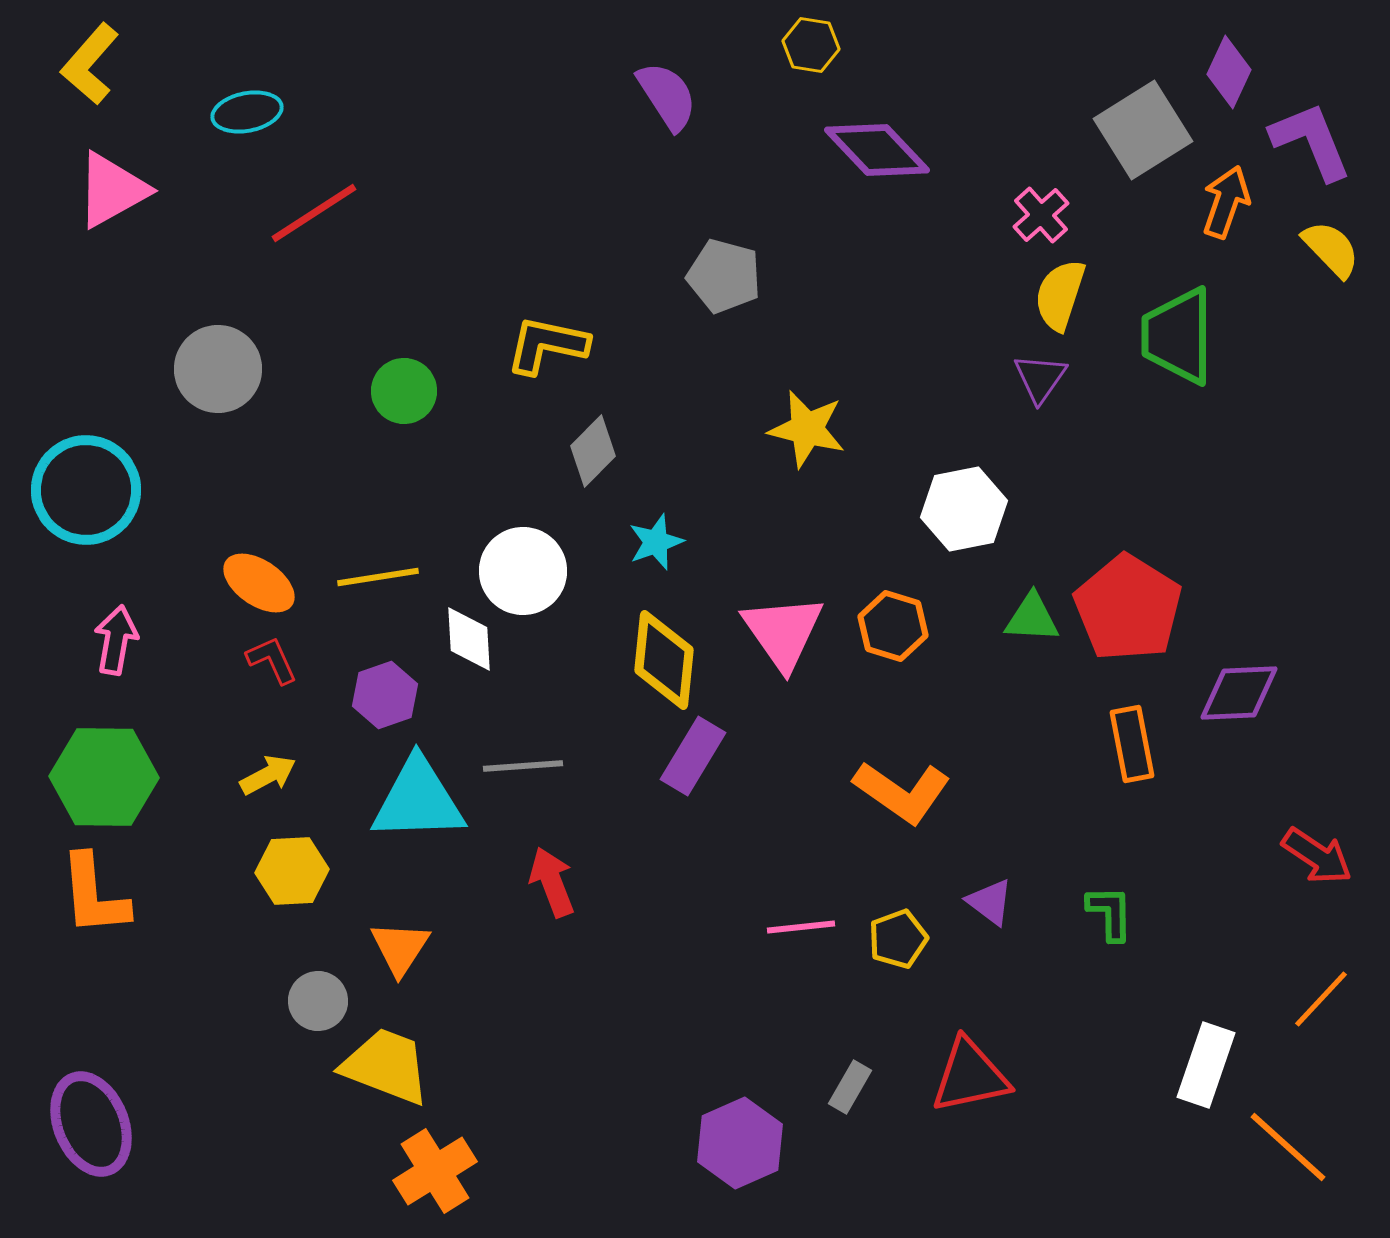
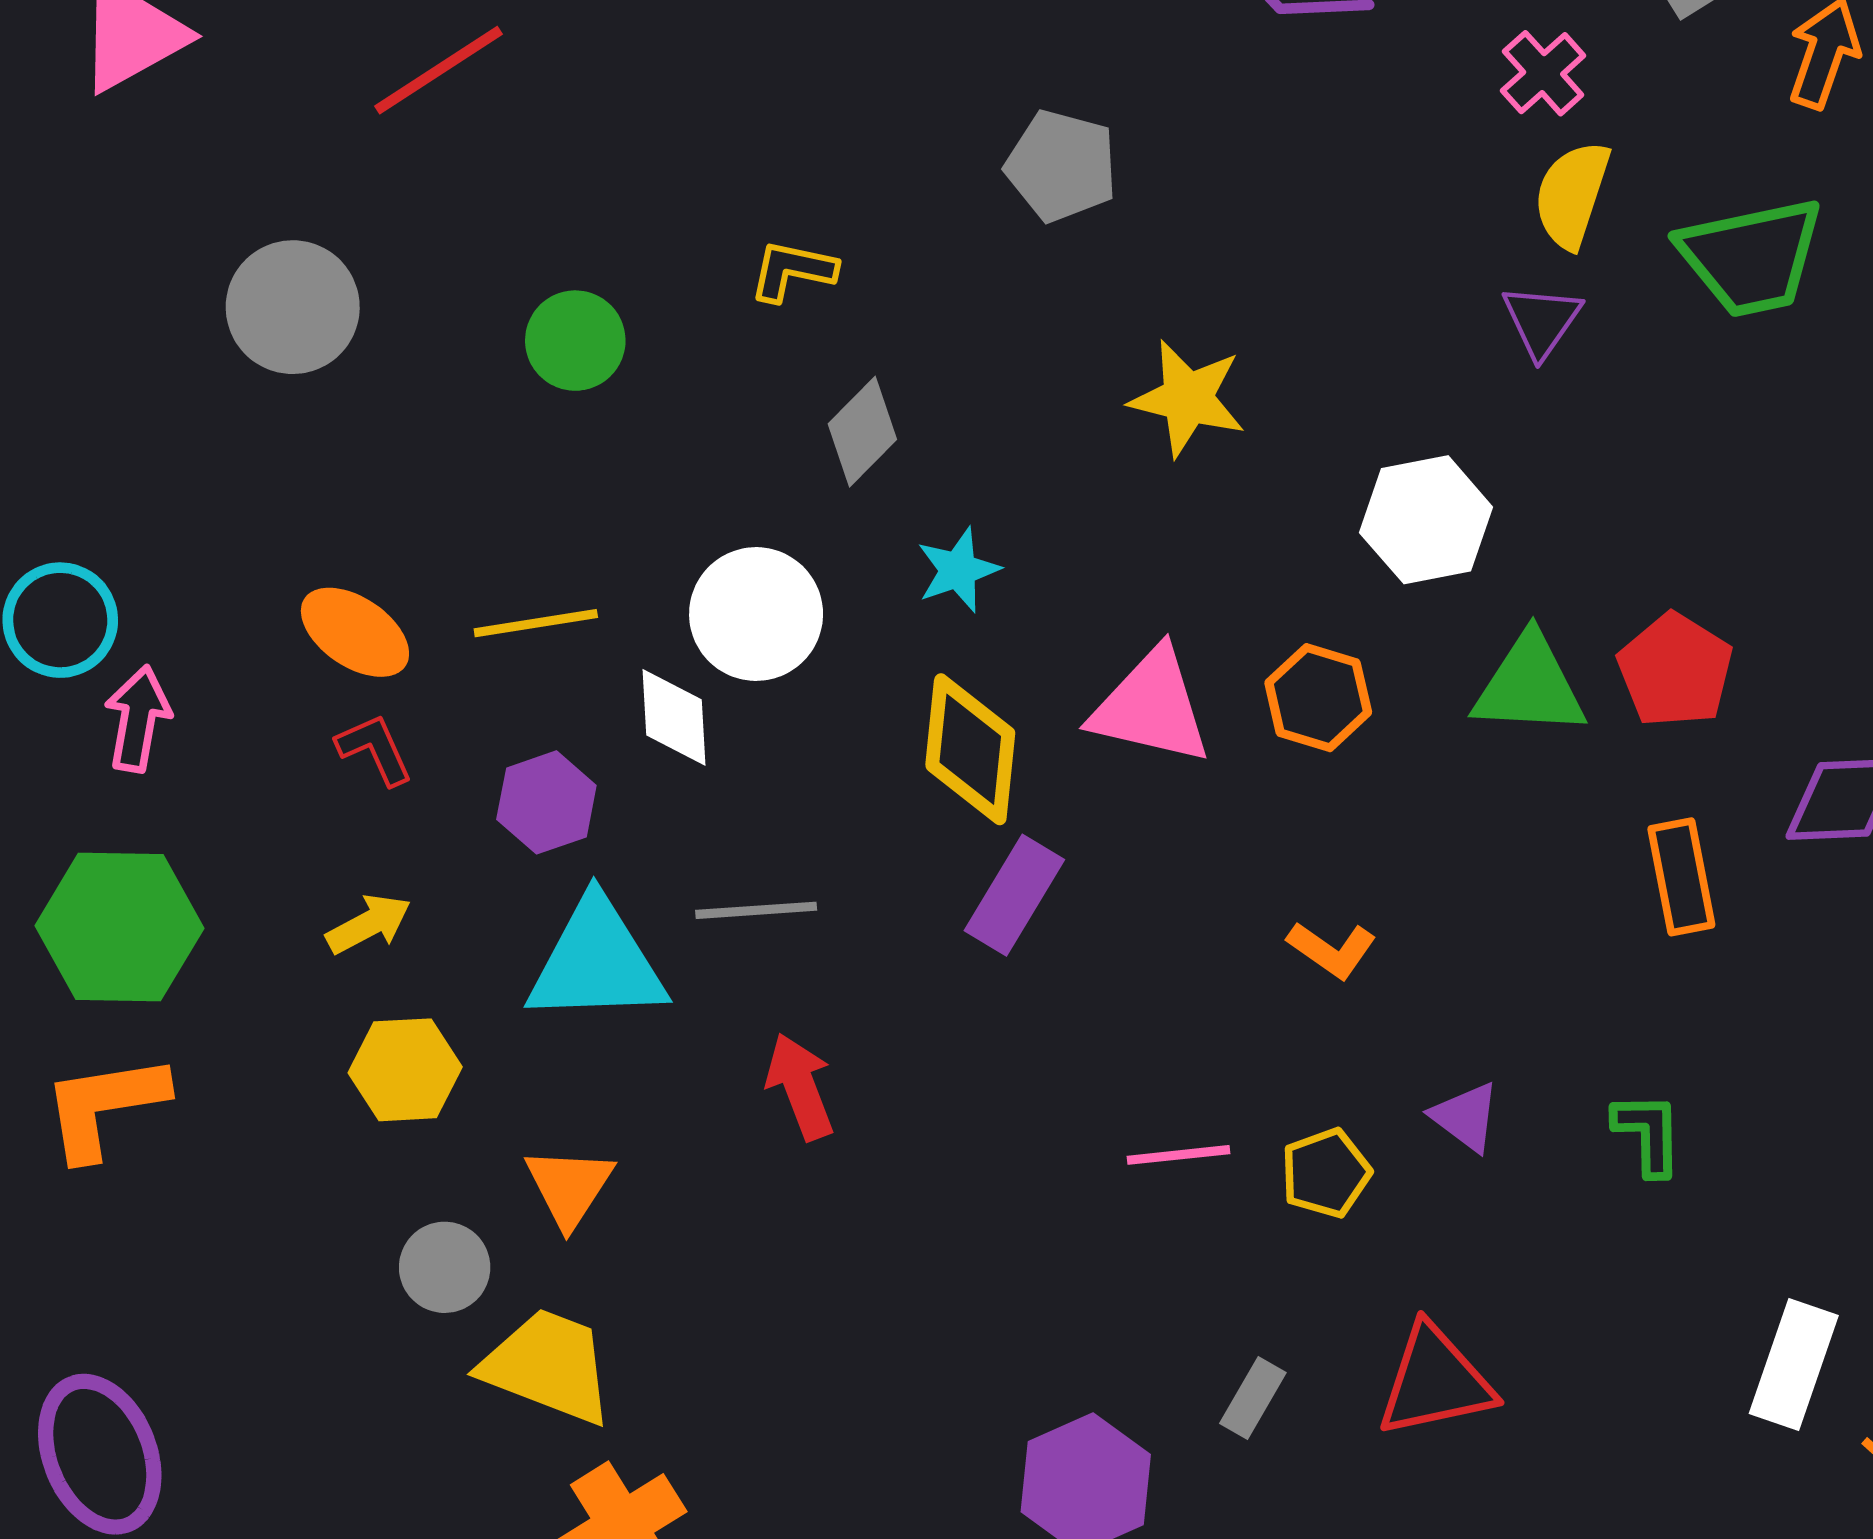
green trapezoid: (1178, 336) -> (1751, 257), turned -102
yellow L-shape: (547, 345) -> (793, 271), size x0.7
cyan circle: (86, 490) -> (60, 620), moved, size x0.7
red pentagon: (1128, 608) -> (1675, 670), size x0.7
green triangle: (1032, 618) -> (1529, 685), size x1.4
pink triangle: (783, 632) -> (1151, 707), turned -42
orange L-shape: (902, 792) -> (1332, 950), size x0.6
orange L-shape: (94, 895) -> (104, 1106), turned 86

